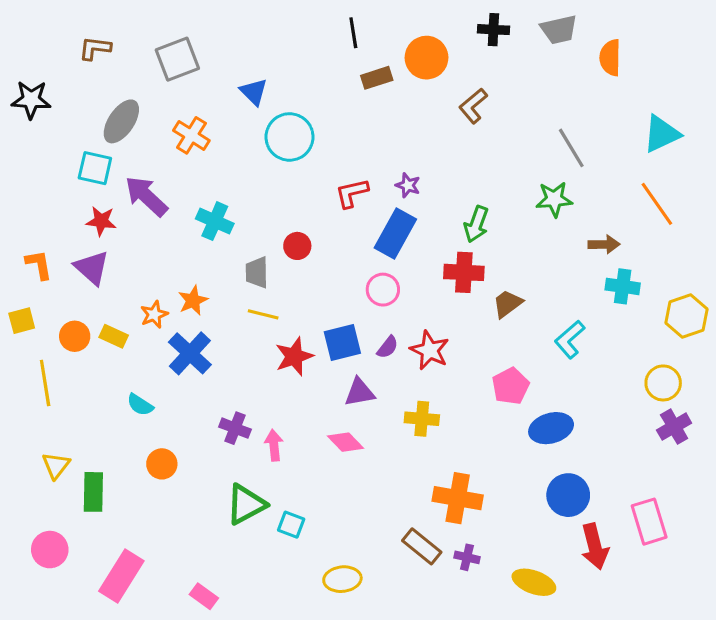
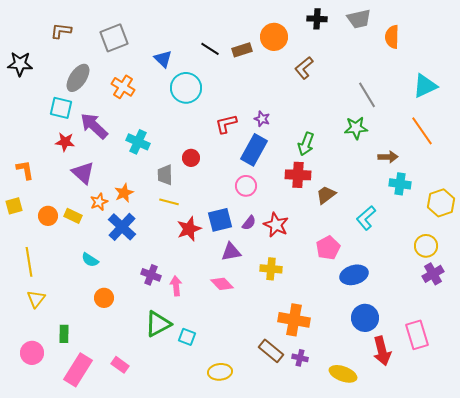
black line: (353, 33) -> (210, 49), moved, turned -48
purple triangle: (92, 268) -> (83, 173), moved
yellow line: (45, 383) -> (29, 262), moved
green rectangle: (93, 492) -> (64, 334), moved, size x0.7
pink rectangle: (204, 596) -> (120, 365), moved

